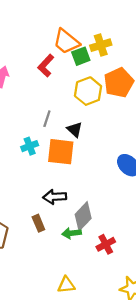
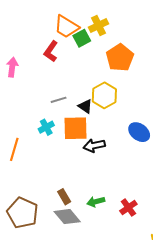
yellow hexagon: (88, 91) -> (104, 95), moved
gray line: (47, 119) -> (59, 100), turned 63
black arrow: (55, 197) -> (94, 146), moved
gray diamond: (83, 216) -> (67, 217), moved, turned -76

